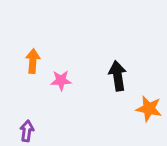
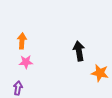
pink star: (61, 80) -> (26, 62), moved

